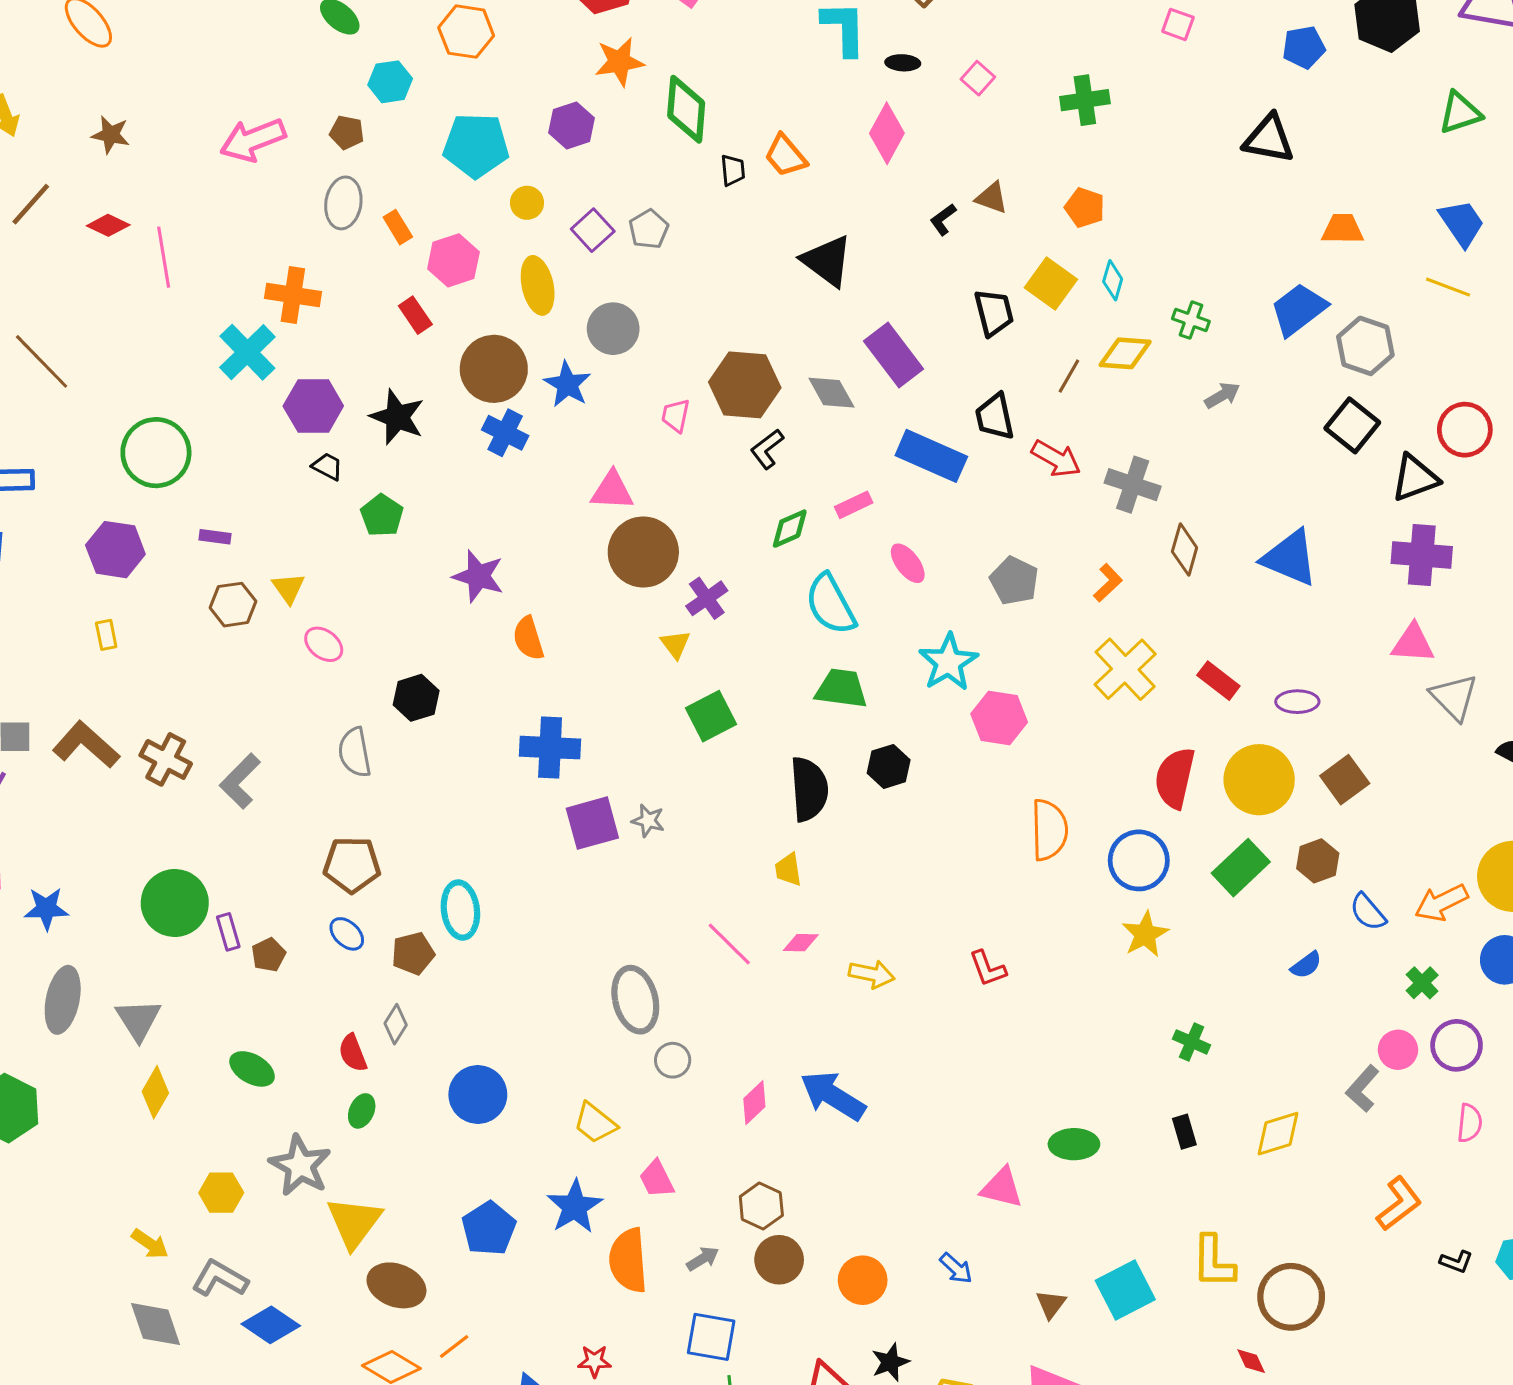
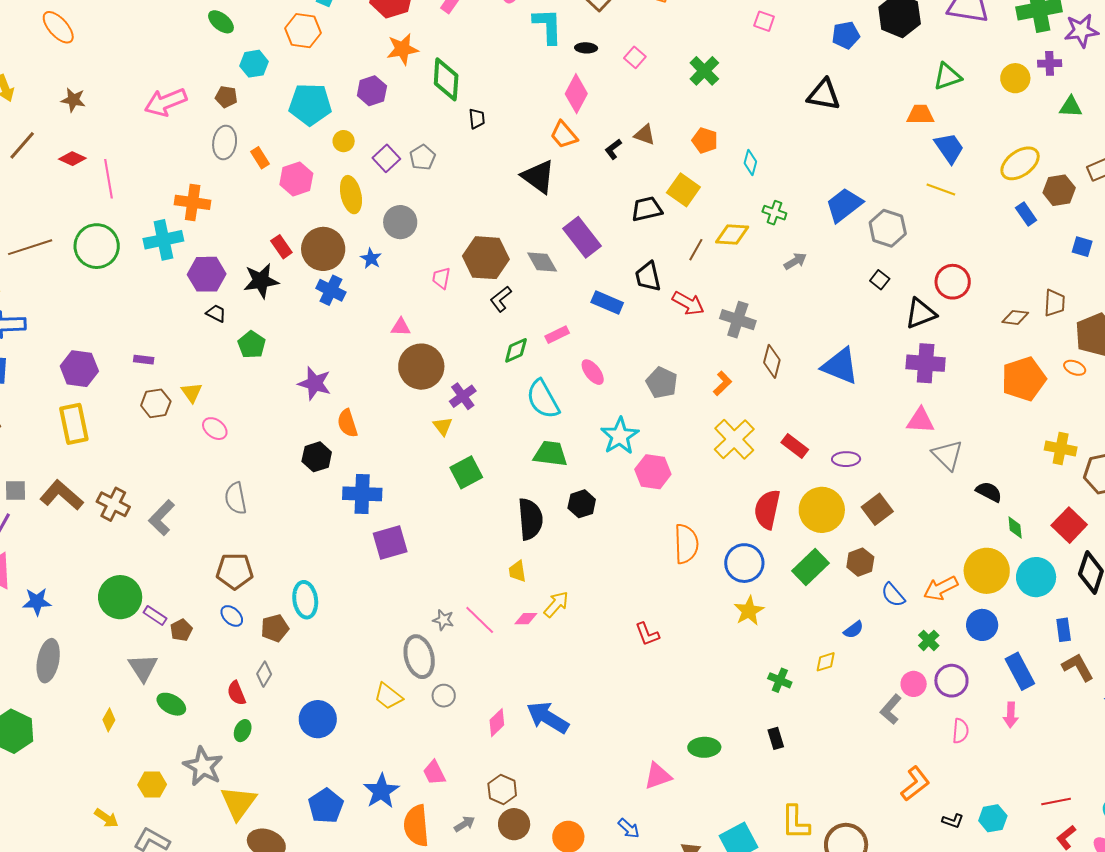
green cross: (1085, 100) -> (704, 71), turned -36
orange trapezoid: (785, 156) -> (564, 135), moved
orange trapezoid: (1343, 229) -> (920, 115), moved
cyan diamond: (1113, 280) -> (750, 162), moved
black trapezoid: (994, 313) -> (647, 209), turned -88
red rectangle: (415, 315) -> (281, 247), moved
cyan cross: (247, 352) -> (163, 240), turned 33
brown line: (42, 361) -> (30, 247), turned -63
blue star: (567, 384) -> (371, 258), size x0.7
black star: (397, 417) -> (261, 281), turned -30
black square: (1352, 425) -> (880, 280), size x0.6
green circle: (156, 453) -> (97, 246), moved
blue rectangle: (931, 456) -> (607, 302), size x0.7
pink triangle: (612, 491) -> (401, 327), size x0.7
yellow rectangle: (106, 635) -> (74, 424), size x2.0
black hexagon: (416, 698) -> (317, 457), moved
gray star: (648, 821) -> (443, 620), moved
purple rectangle: (228, 932) -> (155, 616), turned -40
yellow arrow: (872, 974) -> (556, 604), moved, turned -60
gray triangle: (138, 1020) -> (143, 668), moved
yellow diamond: (155, 1092) -> (109, 720), size x0.7
yellow trapezoid: (595, 1123) -> (388, 696), moved
yellow diamond: (1278, 1134) -> (826, 662), moved, size x0.7
pink triangle: (1002, 1188) -> (658, 776), turned -32

